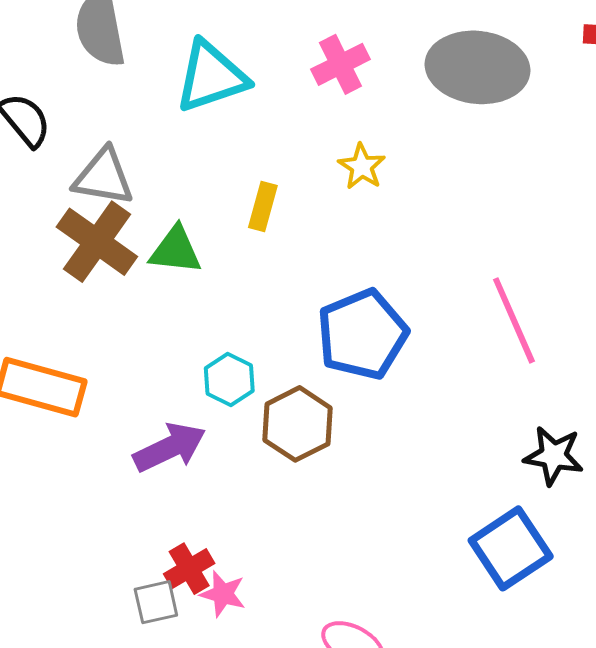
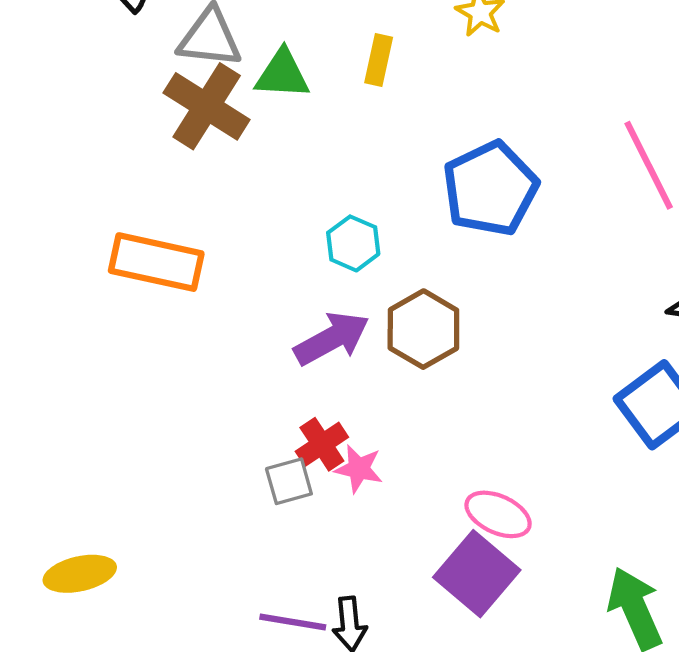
green triangle: (176, 250) -> (282, 74), moved
brown hexagon: (297, 424) -> (423, 329), moved
purple arrow: (170, 448) -> (332, 339), moved

